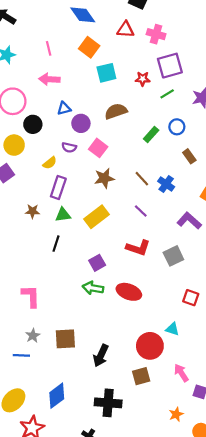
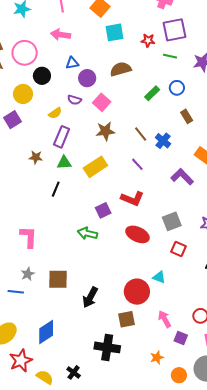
green line: (167, 94) -> (170, 56), turned 40
gray square: (173, 256) -> (172, 221), moved
purple square: (97, 263) -> (103, 210), moved
red ellipse: (129, 292) -> (138, 234), moved
black cross: (108, 403) -> (107, 347), moved

